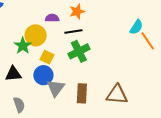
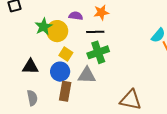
green star: (23, 46) -> (44, 27), moved
gray triangle: (56, 88) -> (87, 75), moved, turned 48
brown rectangle: (82, 93) -> (65, 91), moved

